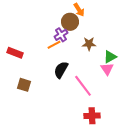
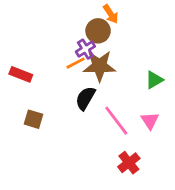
brown star: (89, 44) -> (99, 66), moved, size x1.6
pink triangle: (107, 69) -> (150, 121), moved
red cross: (92, 116) -> (129, 163), turned -35

